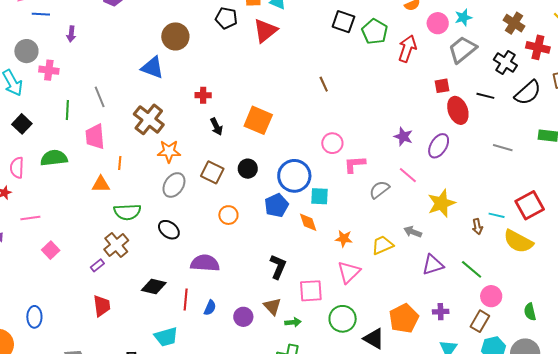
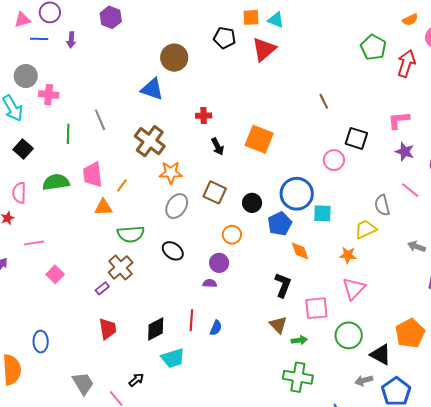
black square: (343, 22) -> (356, 138), moved
purple arrow: (71, 34) -> (71, 40), moved
pink trapezoid: (95, 137) -> (93, 175), moved
orange line: (120, 163) -> (122, 185), turned 32
pink L-shape: (355, 164) -> (399, 120), moved
black circle: (248, 169) -> (252, 203), moved
gray semicircle: (379, 190) -> (382, 205), turned -65
orange diamond: (308, 222) -> (300, 251), moved
yellow trapezoid: (382, 245) -> (366, 229), moved
purple semicircle: (205, 263) -> (210, 283), size x0.5
black diamond: (154, 287) -> (156, 329), moved, turned -40
purple circle: (243, 317) -> (219, 263), moved

